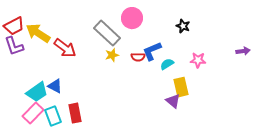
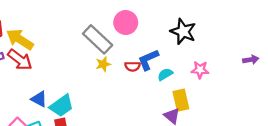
black star: (183, 26) -> (183, 32), size x1.6
red arrow: (65, 48) -> (20, 60), moved
cyan trapezoid: (37, 92) -> (62, 106), moved

